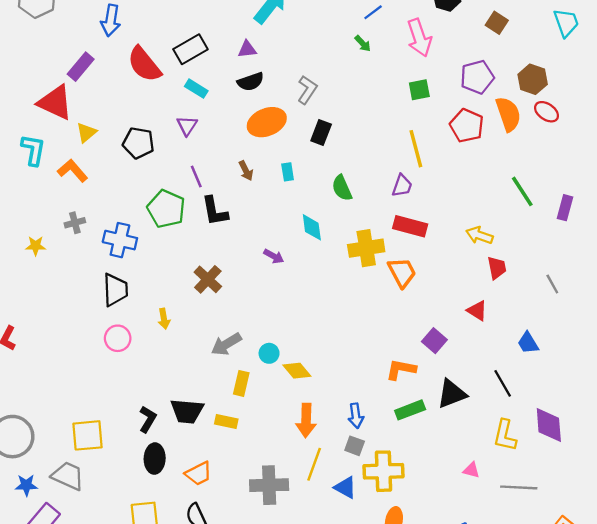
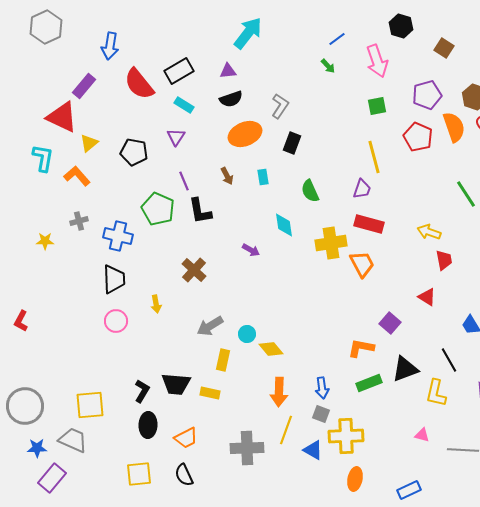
yellow L-shape: (505, 435) -> (436, 393), moved

